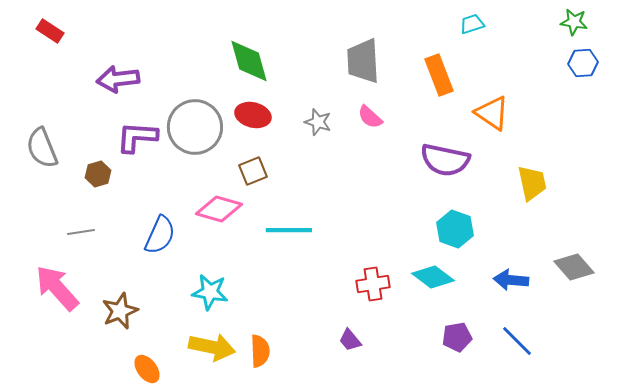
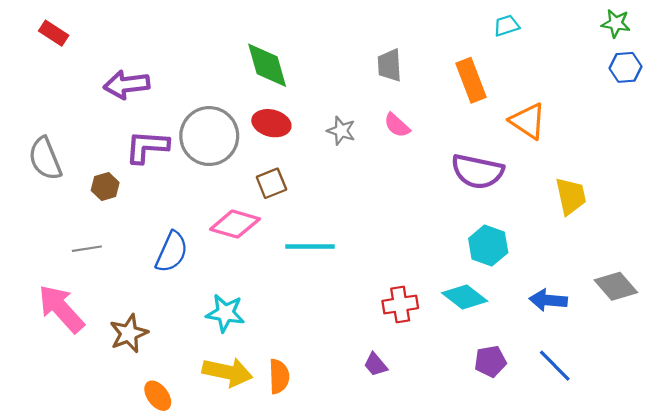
gray trapezoid: (363, 61) -> (389, 65), size x0.7

